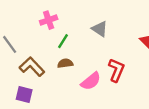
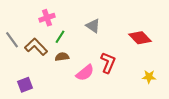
brown L-shape: (32, 67) -> (36, 47), moved
purple square: (24, 94) -> (25, 85), turned -35

